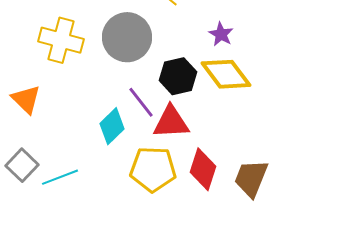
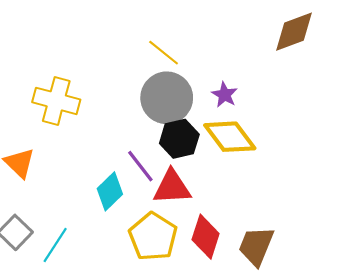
gray circle: (127, 37) -> (167, 98), moved
yellow pentagon: (153, 169) -> (153, 237), turned 30
cyan line: (60, 177) -> (55, 245), turned -36

